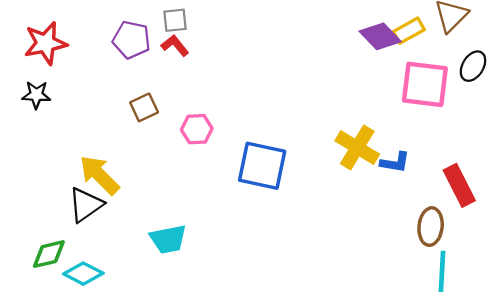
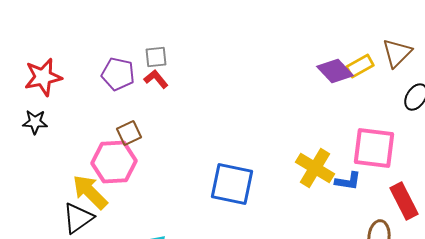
pink square: (425, 84) -> (374, 148), moved
pink hexagon: (197, 129) -> (114, 162), moved, size x1.6

